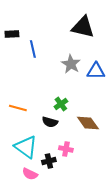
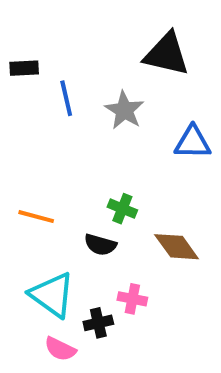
gray star: (71, 64) -> (124, 110), moved
green cross: (61, 104) -> (122, 209), turned -32

